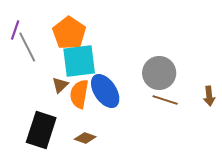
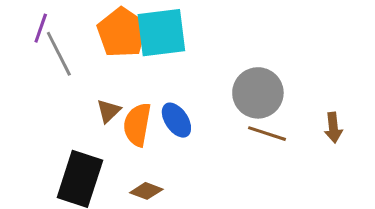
cyan square: (79, 61) -> (161, 33), moved
blue ellipse: (105, 91) -> (176, 120), size x0.7

